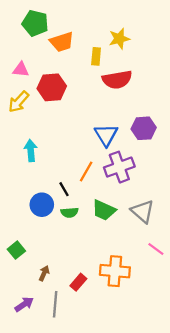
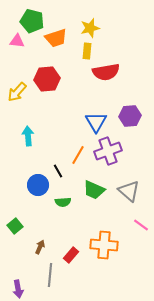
yellow star: (119, 39) -> (90, 28), moved
pink triangle: (21, 70) -> (17, 41), moved
green semicircle: (70, 212) -> (63, 202), moved
purple arrow: (24, 304) -> (18, 289), moved, turned 114

